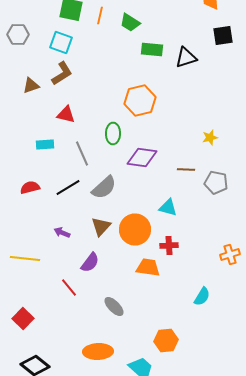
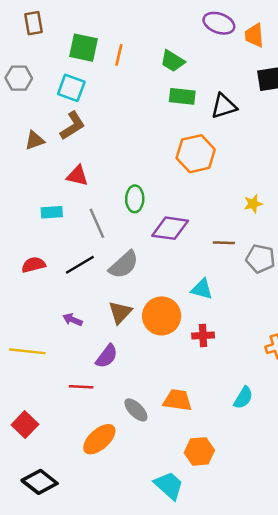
green trapezoid: (130, 22) -> (173, 61), moved
orange hexagon: (140, 100) -> (196, 154), moved
orange trapezoid: (148, 268) -> (177, 400), moved
red line: (69, 288) -> (81, 387), turned -48
orange ellipse: (98, 352) -> (99, 439), moved, turned -40

